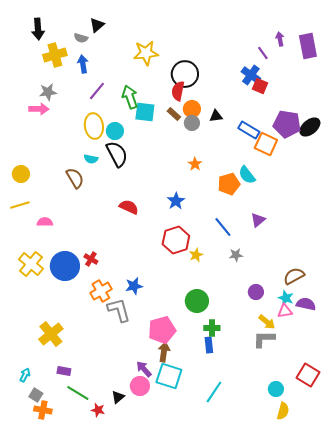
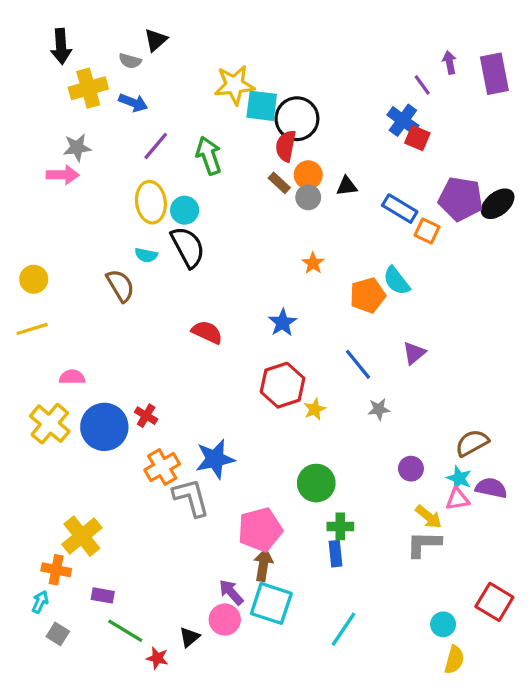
blue arrow: (83, 64) -> (133, 103), turned 120
cyan square: (145, 112) -> (262, 106), moved
orange square: (266, 144) -> (427, 231), size x0.7
pink semicircle: (45, 222) -> (72, 377), moved
blue star: (134, 286) -> (215, 459), size x1.4
orange cross: (43, 410) -> (56, 570), moved

